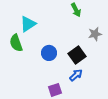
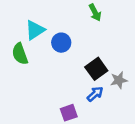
gray star: (95, 34) -> (119, 80), moved
blue circle: (49, 53) -> (61, 43), moved

